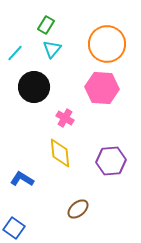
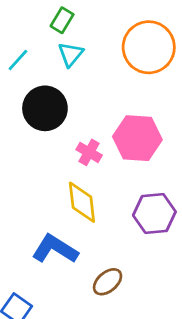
pink hexagon: (102, 88) -> (137, 138), moved
blue L-shape: (22, 179) -> (55, 249), moved, size x1.4

